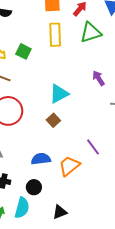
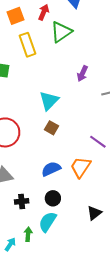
purple arrow: (99, 78) -> (82, 73), turned -105
cyan semicircle: (22, 208) -> (48, 222), turned -145
black triangle: (60, 212) -> (94, 213), moved

